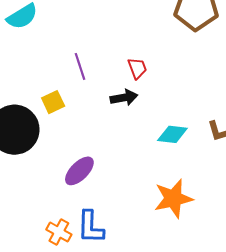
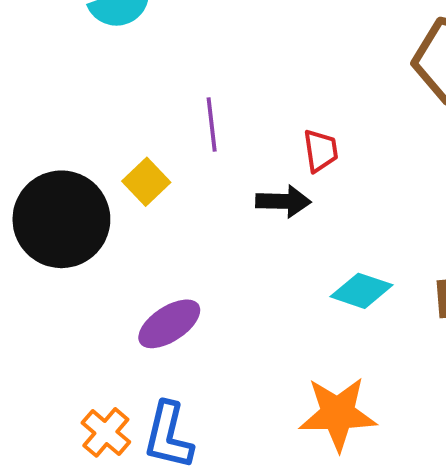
yellow square: (53, 102) -> (146, 182), turned -30

